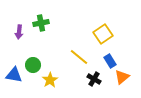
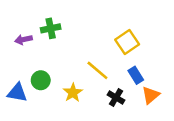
purple arrow: (19, 32) -> (23, 40), turned 72
yellow star: (50, 80) -> (73, 93), moved

